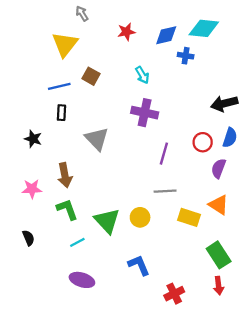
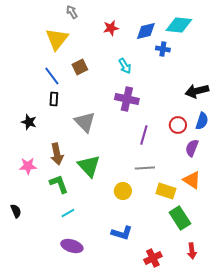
brown square: (91, 76) -> (80, 67), turned 35
blue line: (59, 86) -> (52, 76), turned 66
green triangle: (107, 221) -> (89, 166), moved
black semicircle: (28, 238) -> (16, 211), moved
green rectangle: (219, 255) -> (180, 218), moved
blue L-shape: (139, 265) -> (122, 233), turned 130

